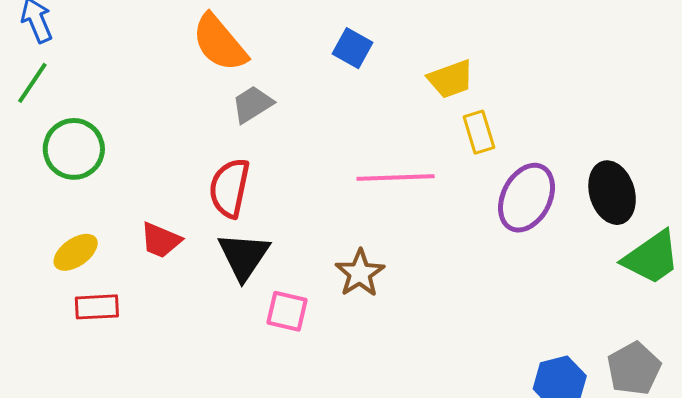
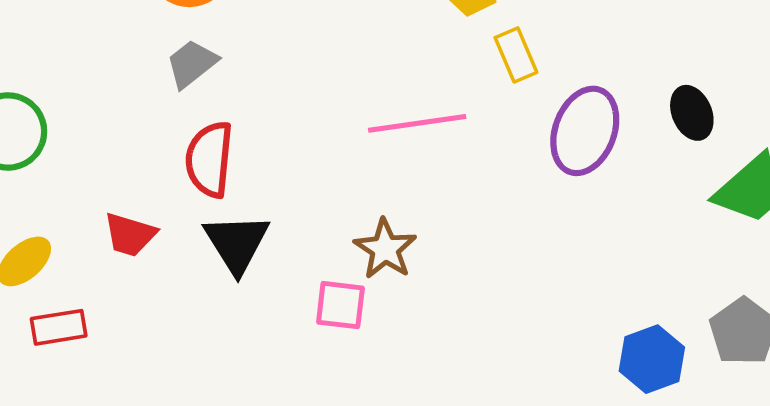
gray trapezoid: (252, 104) -> (192, 64), moved
black ellipse: (612, 193) -> (692, 113), size x0.7
pink square: (287, 311) -> (340, 305), moved

